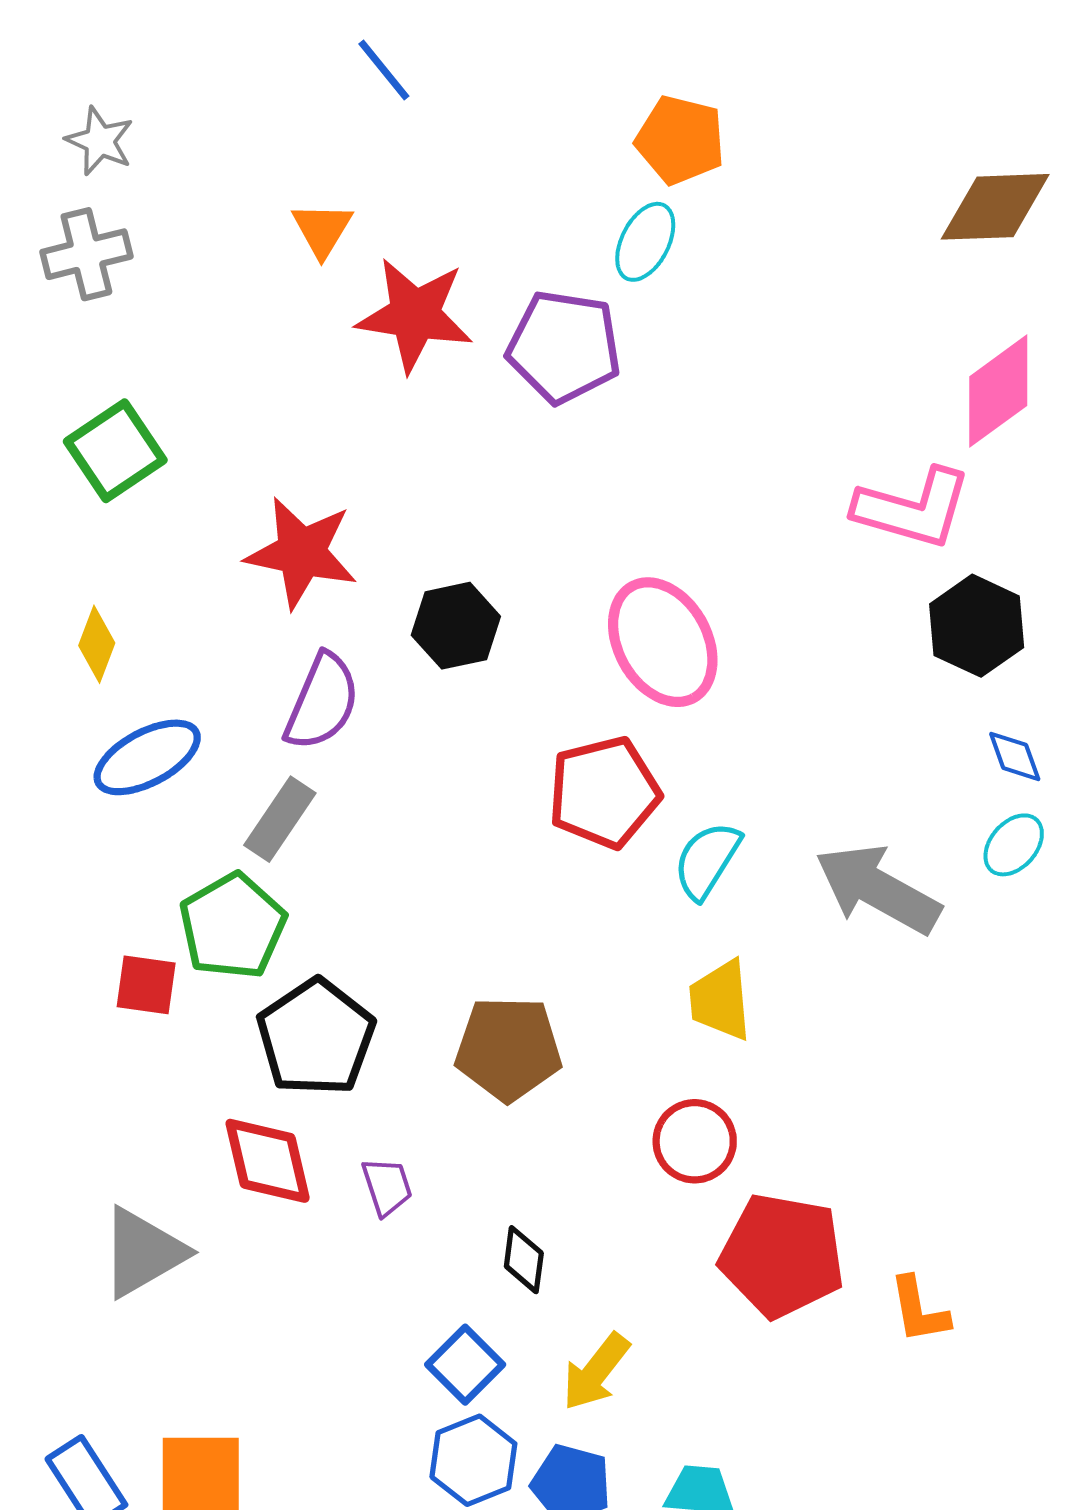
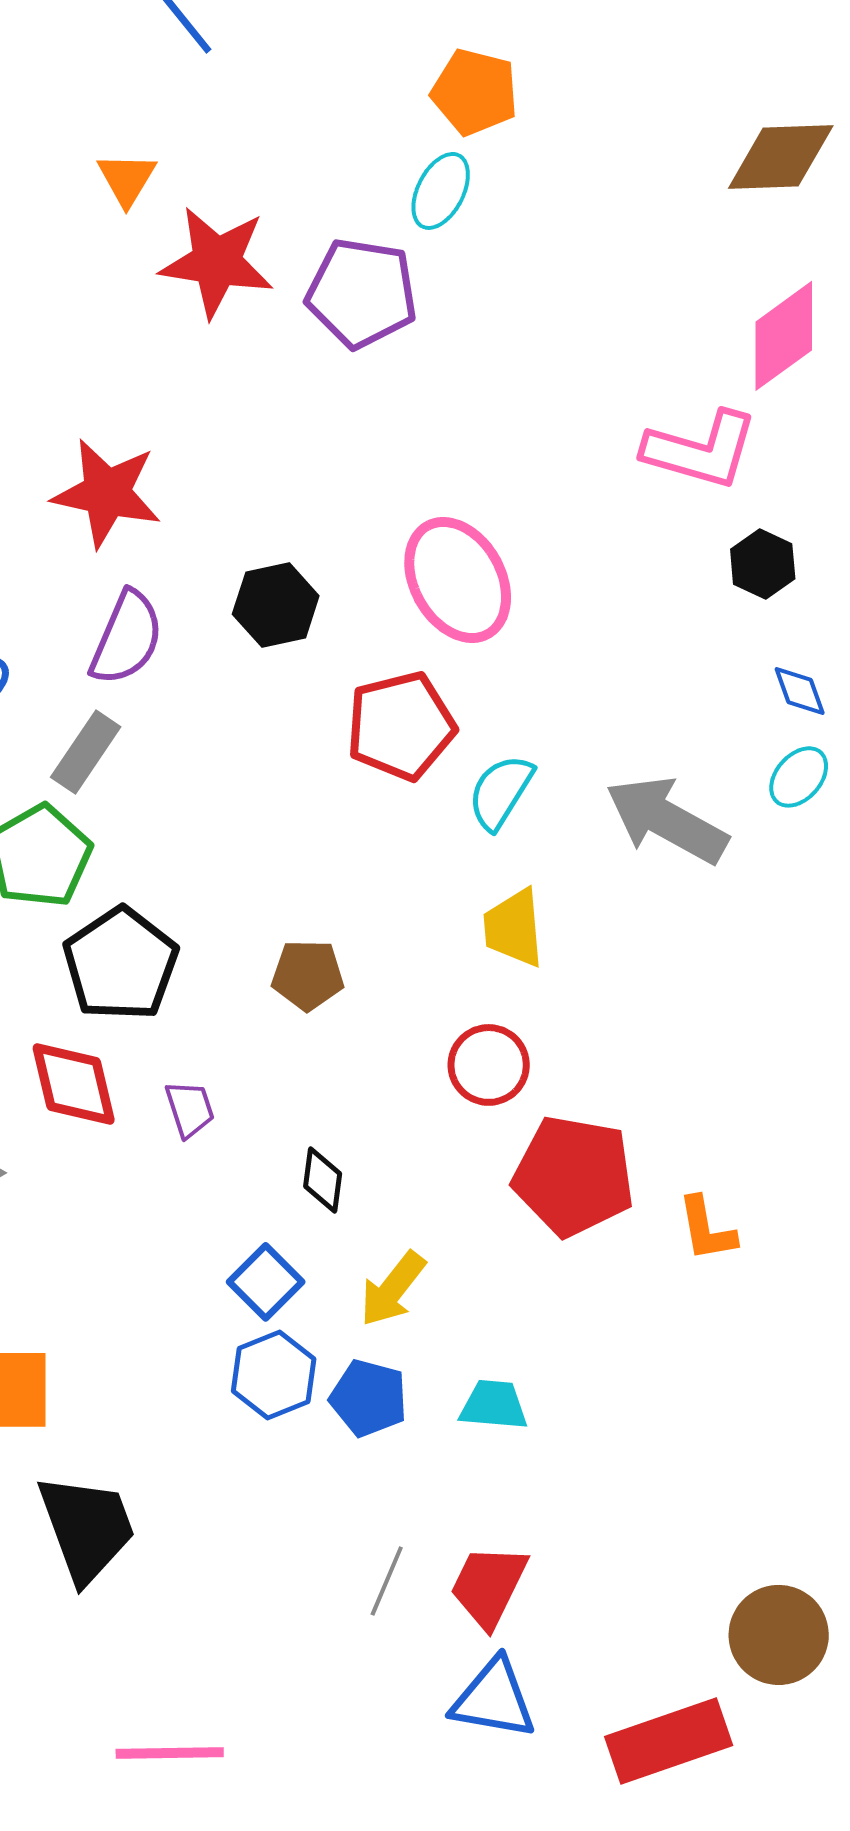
black hexagon: (456, 626) -> (276, 605), moved
black hexagon: (977, 626) -> (763, 564), size x0.7
brown pentagon: (508, 1049) -> (308, 975), size x0.7

